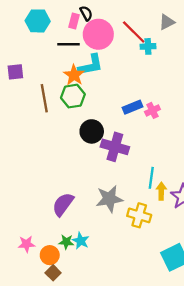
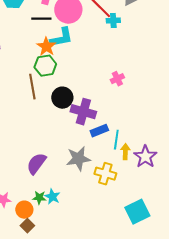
brown line: (44, 98) -> (32, 87), moved
blue rectangle: (133, 107) -> (99, 131), moved

